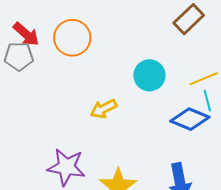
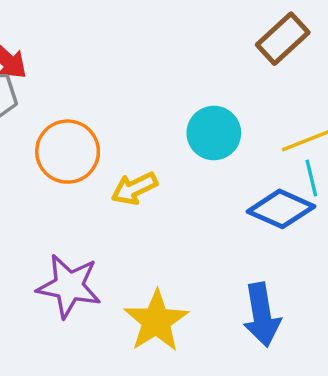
orange circle: (72, 38) -> (68, 152), moved

